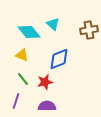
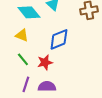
purple line: (16, 101) -> (26, 84), moved

